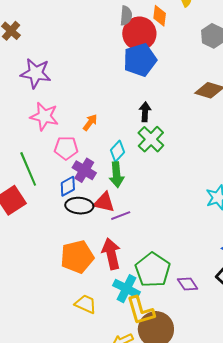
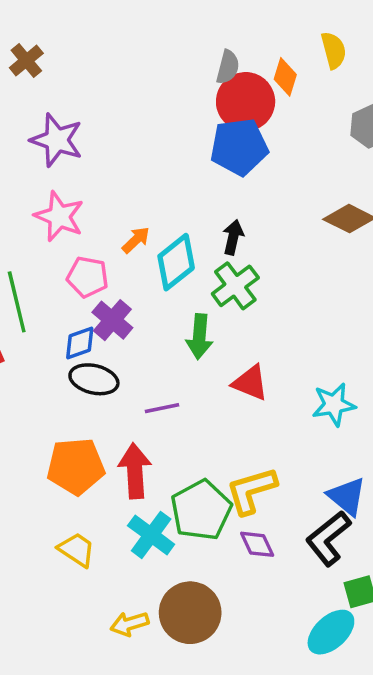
cyan diamond: (117, 151) -> (176, 262), moved, size x1.5
green arrow: (117, 175) -> (199, 337), moved
red triangle: (104, 202) -> (250, 383), moved
yellow L-shape: (141, 311) -> (251, 491), moved, turned 80

